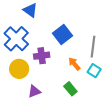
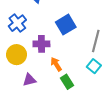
blue cross: (16, 39) -> (17, 23), size x0.7
orange arrow: (74, 64) -> (56, 64), moved

